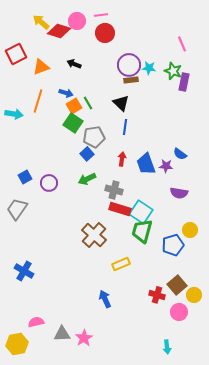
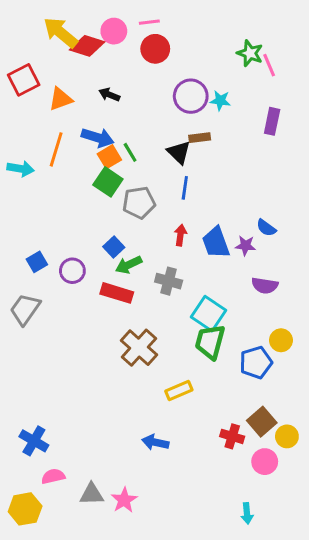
yellow arrow: (41, 22) -> (61, 33), size x1.4
green star: (173, 71) -> (250, 53), moved
brown rectangle: (131, 80) -> (200, 138), moved
blue arrow: (66, 93) -> (98, 138), size x1.5
blue square: (87, 154) -> (114, 247), moved
red rectangle: (120, 209) -> (117, 293), moved
blue cross: (24, 271) -> (34, 441), moved
blue arrow: (105, 299) -> (155, 442), turned -54

